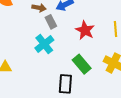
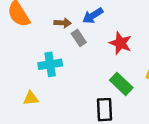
cyan cross: (44, 44) -> (50, 64), moved, turned 36

